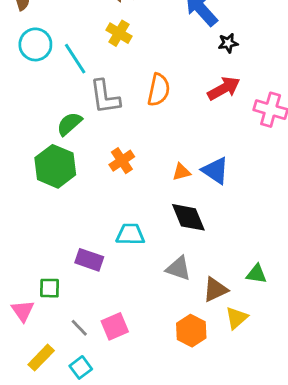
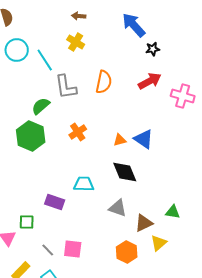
pink square: (115, 326) -> (73, 249), turned 30

